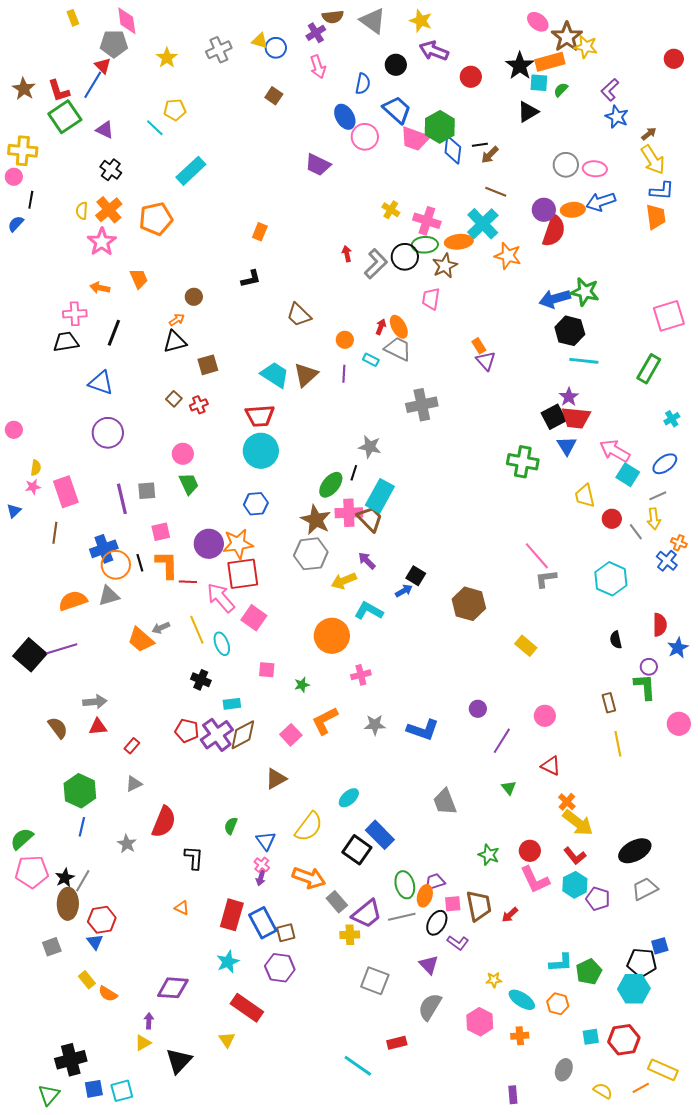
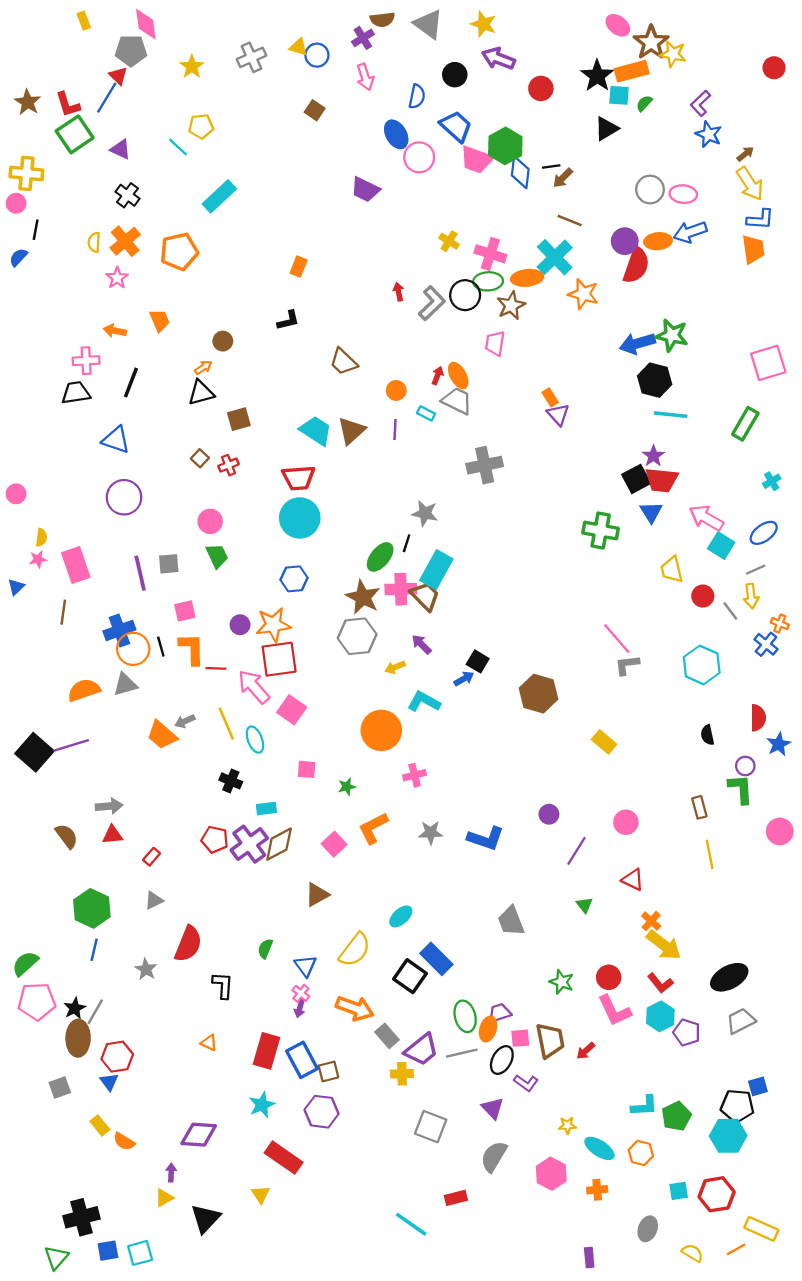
pink star: (102, 242) -> (117, 278), size x0.7
purple circle: (209, 544) -> (240, 625), size x0.6
yellow arrow: (344, 581) -> (395, 667), size x0.7

